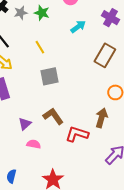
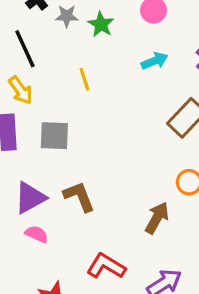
gray square: (50, 76) -> (54, 136), moved
purple triangle: (25, 124) -> (30, 198), size x1.5
red L-shape: (77, 134) -> (106, 266), moved

